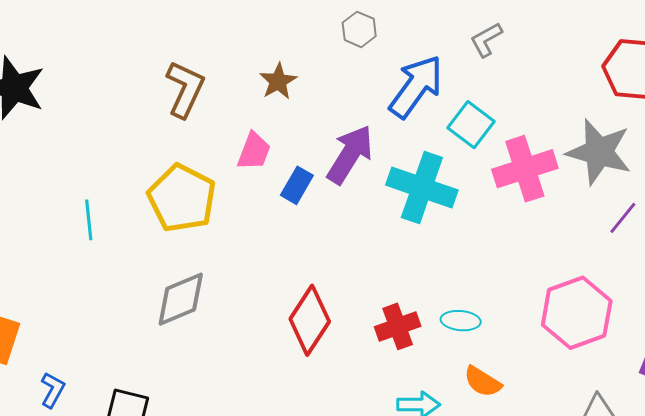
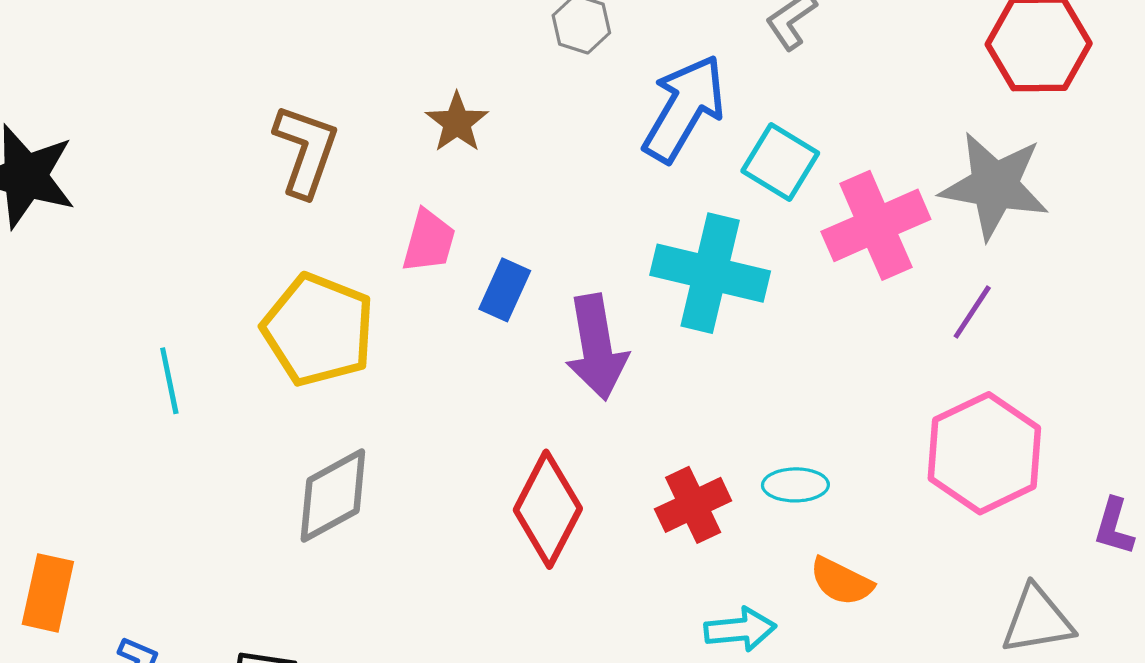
purple arrow: (350, 154) -> (597, 347), moved, turned 144
purple line: (623, 218) -> (972, 312), moved

